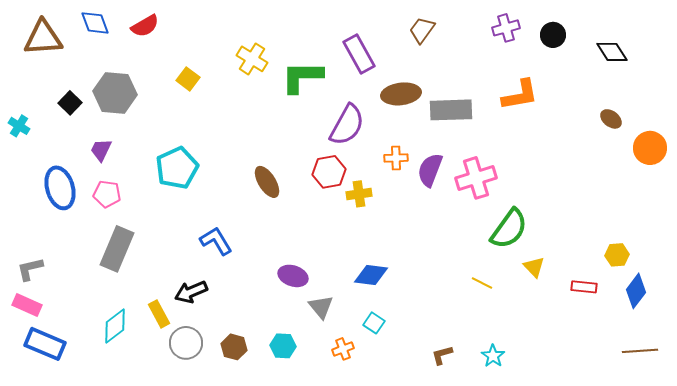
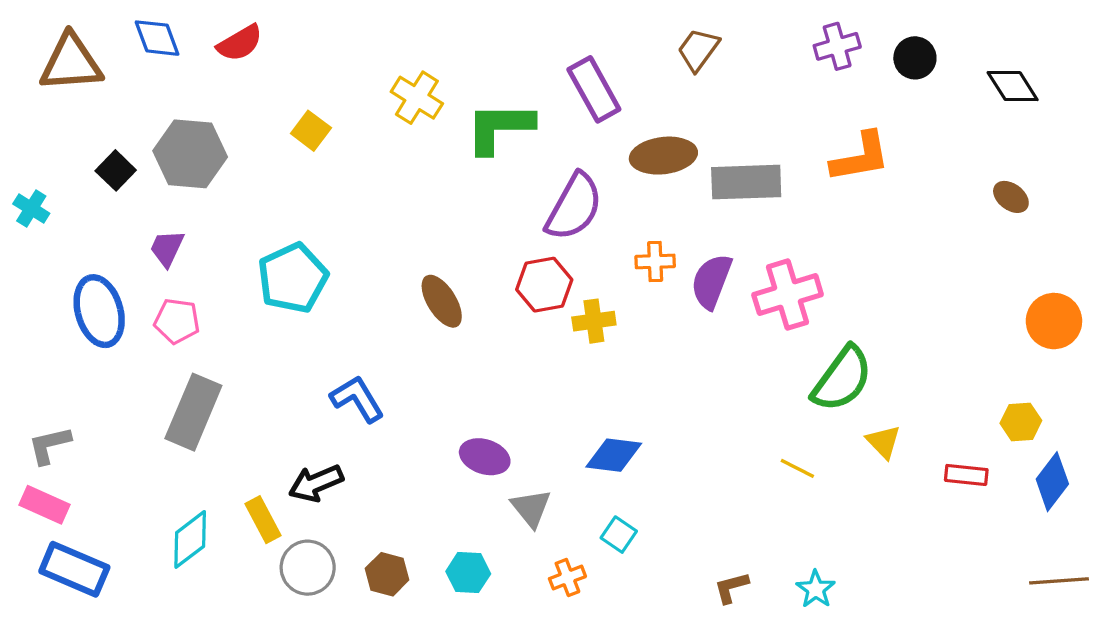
orange circle: (650, 148) -> (1054, 321), moved

